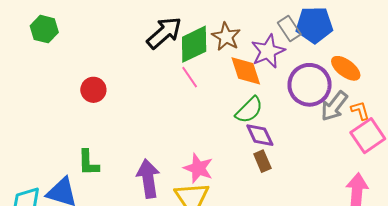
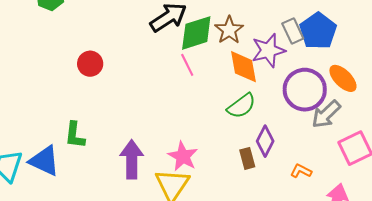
blue pentagon: (314, 25) -> (318, 31), turned 30
orange L-shape: (360, 111) -> (301, 171), moved, turned -55
purple diamond: (260, 135) -> (265, 141), moved, turned 44

